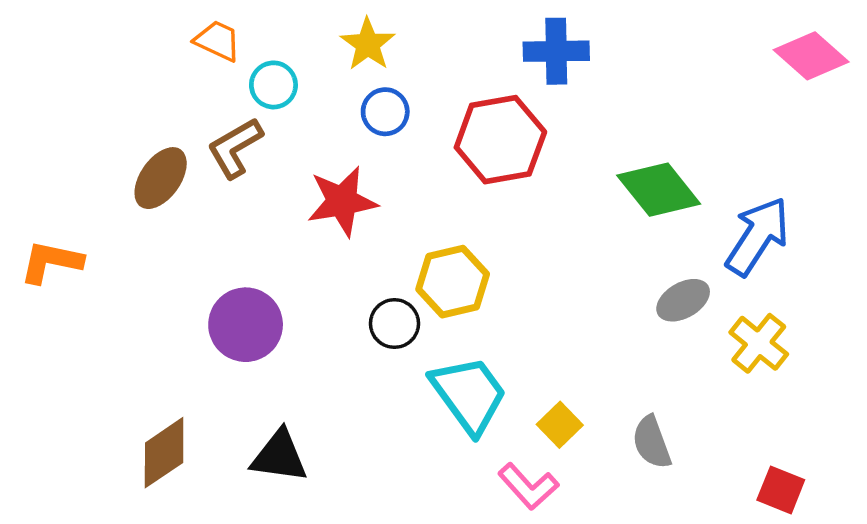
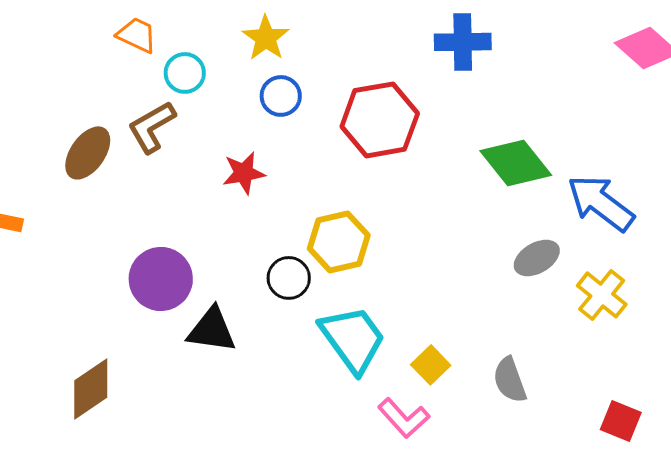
blue cross: (556, 51) -> (463, 42), moved
red star: (342, 201) -> (244, 173), size x0.7
blue arrow: (758, 236) -> (601, 203), turned -86
black triangle: (279, 456) -> (212, 330), moved

